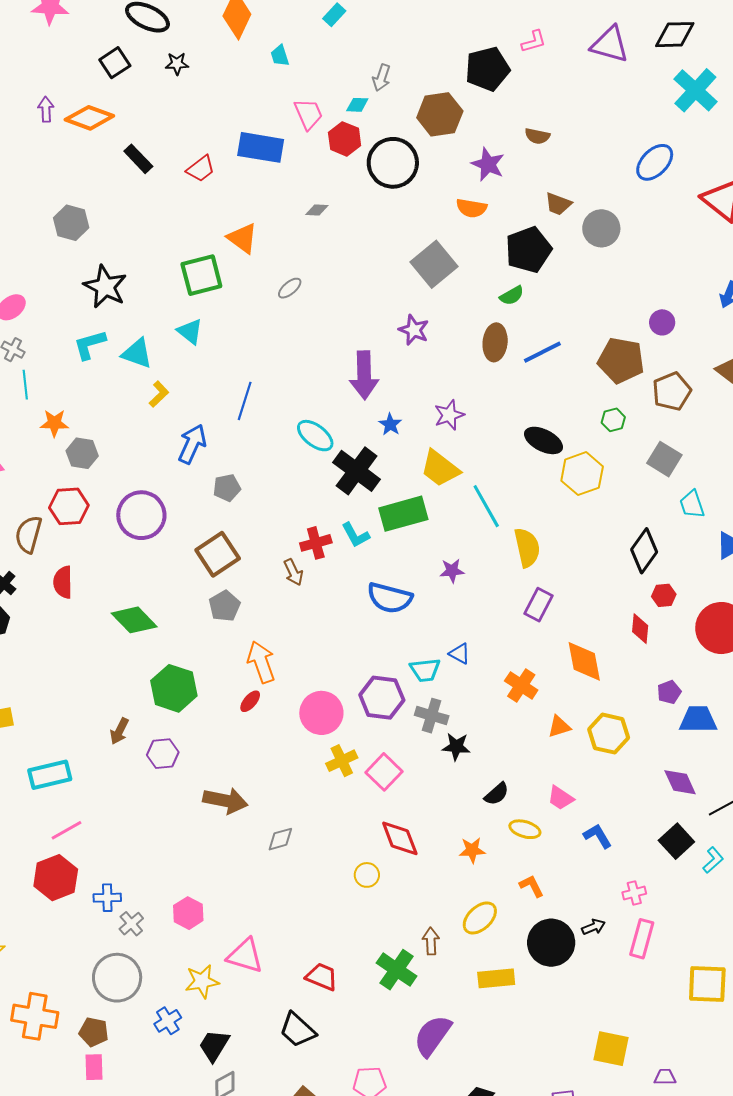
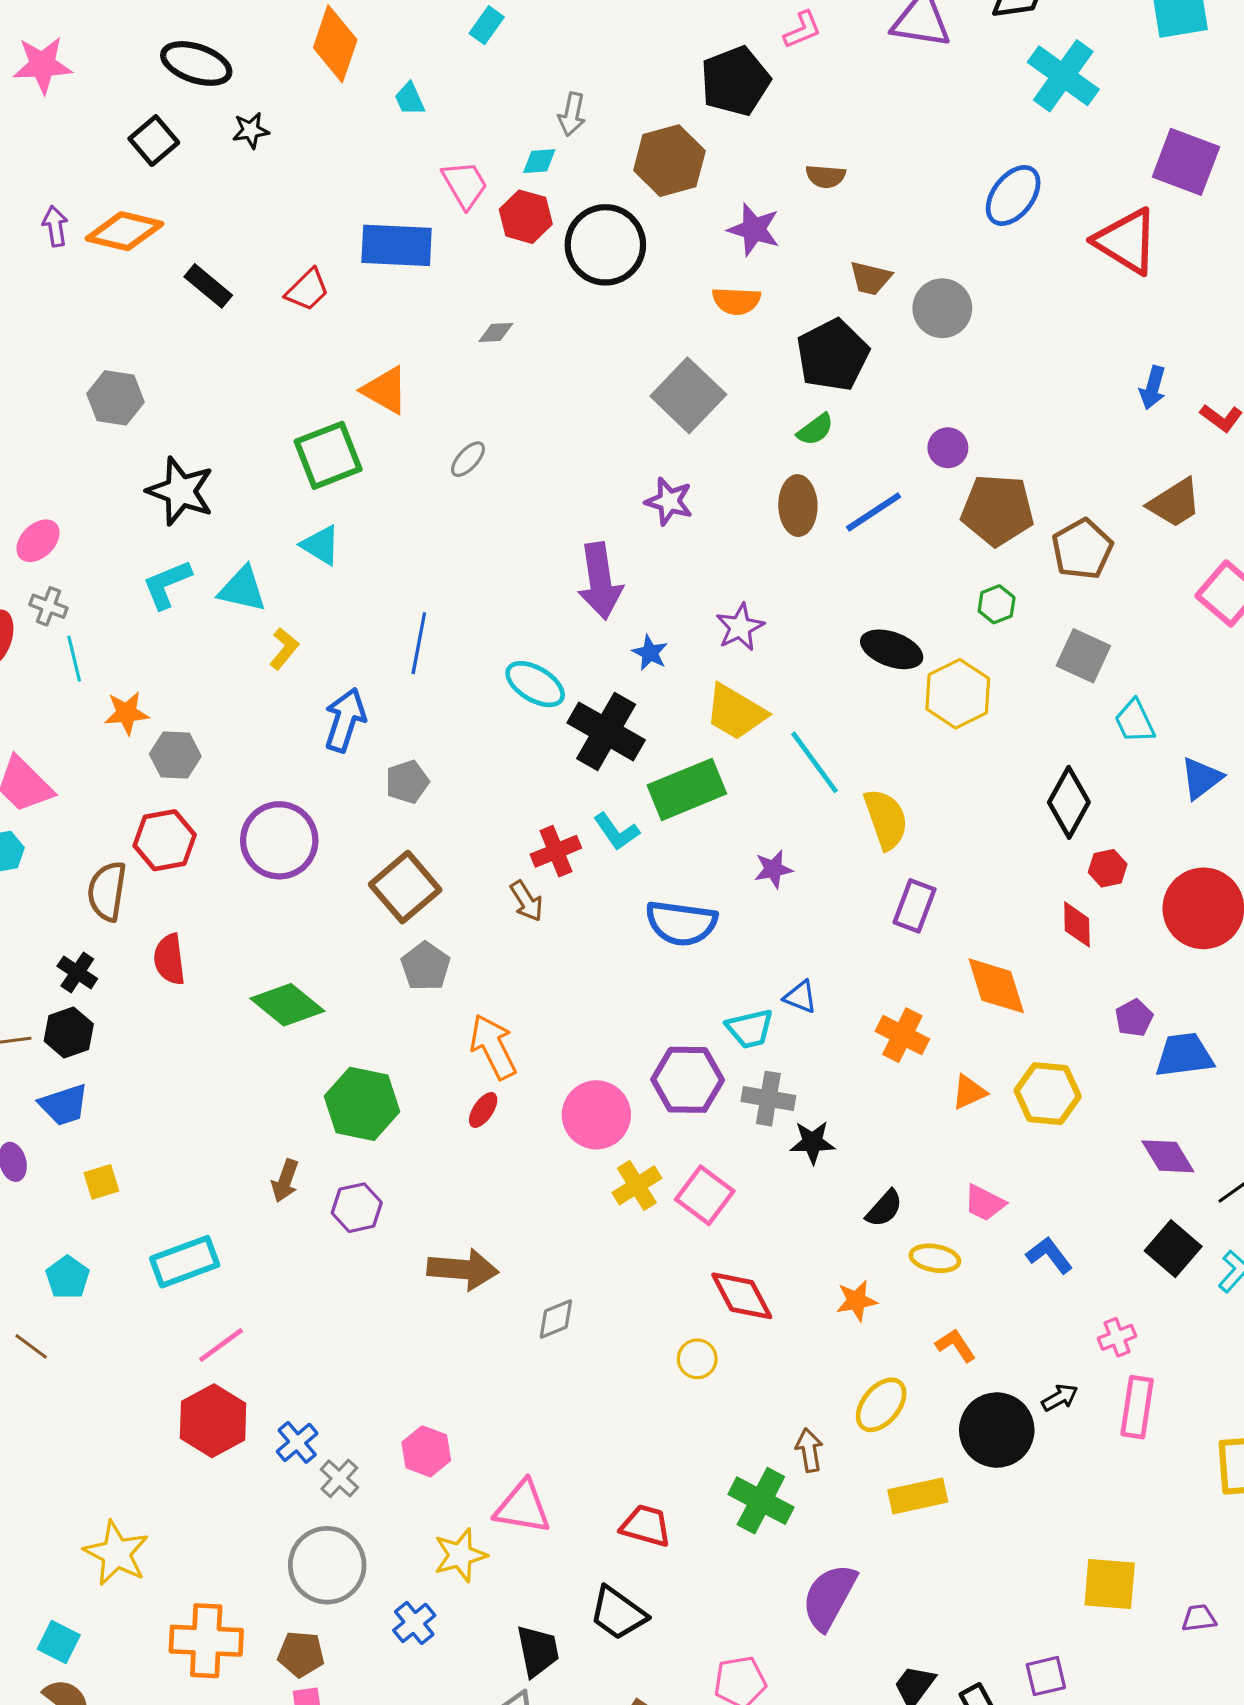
purple circle: (662, 322) -> (948, 448), moved
blue cross: (107, 898) -> (297, 1442), turned -32
black trapezoid: (214, 1045) -> (538, 1651), moved, turned 144

